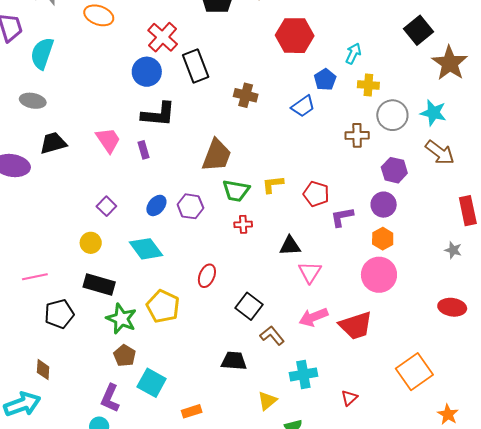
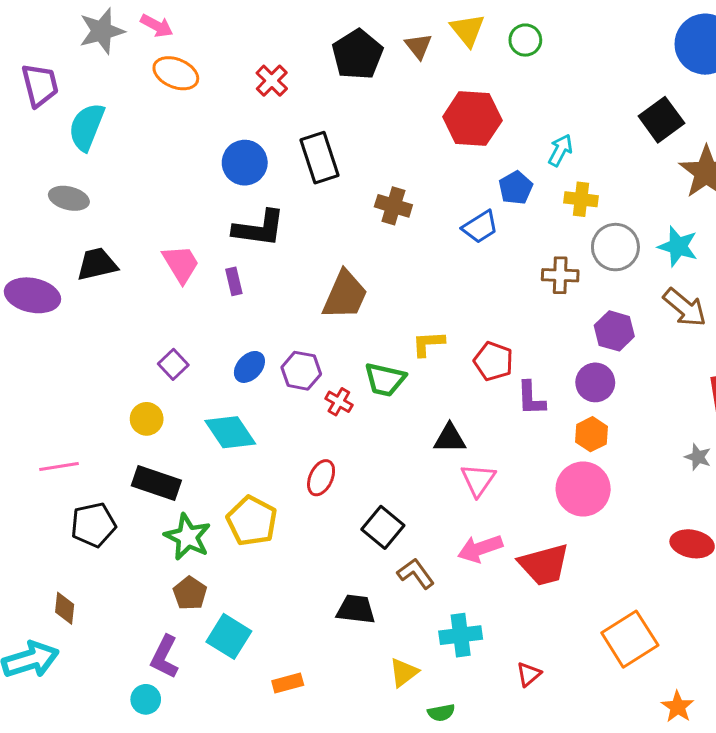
red cross: (163, 37) -> (272, 81), moved, size x0.7
green trapezoid: (236, 191) -> (385, 380), moved
purple L-shape: (342, 217) -> (531, 398), turned -85
red cross: (243, 224) -> (339, 402), moved, turned 30

